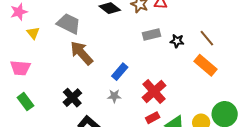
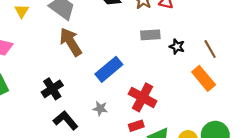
blue rectangle: (120, 72) -> (109, 69), size x1.4
red cross: (154, 92) -> (143, 97), turned -30
gray star: (114, 96) -> (100, 108), moved

